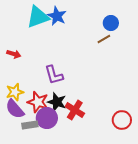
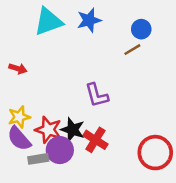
blue star: (57, 16) -> (89, 20), moved, turned 30
purple L-shape: (54, 75) -> (97, 95), moved
red circle: (122, 120) -> (155, 153), size x1.4

